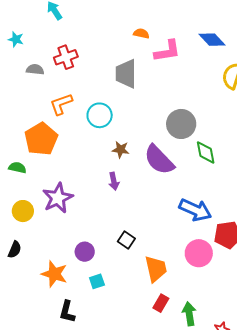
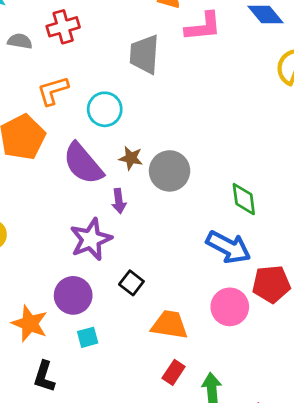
gray circle: (181, 124) -> (170, 171), moved
green diamond: (206, 152) -> (244, 199), moved
purple semicircle: (159, 160) -> (83, 164), moved
purple star: (58, 198) -> (91, 239), moved
purple circle: (85, 252) -> (73, 295), size x1.4
orange trapezoid: (156, 269) -> (169, 325), turned -72

